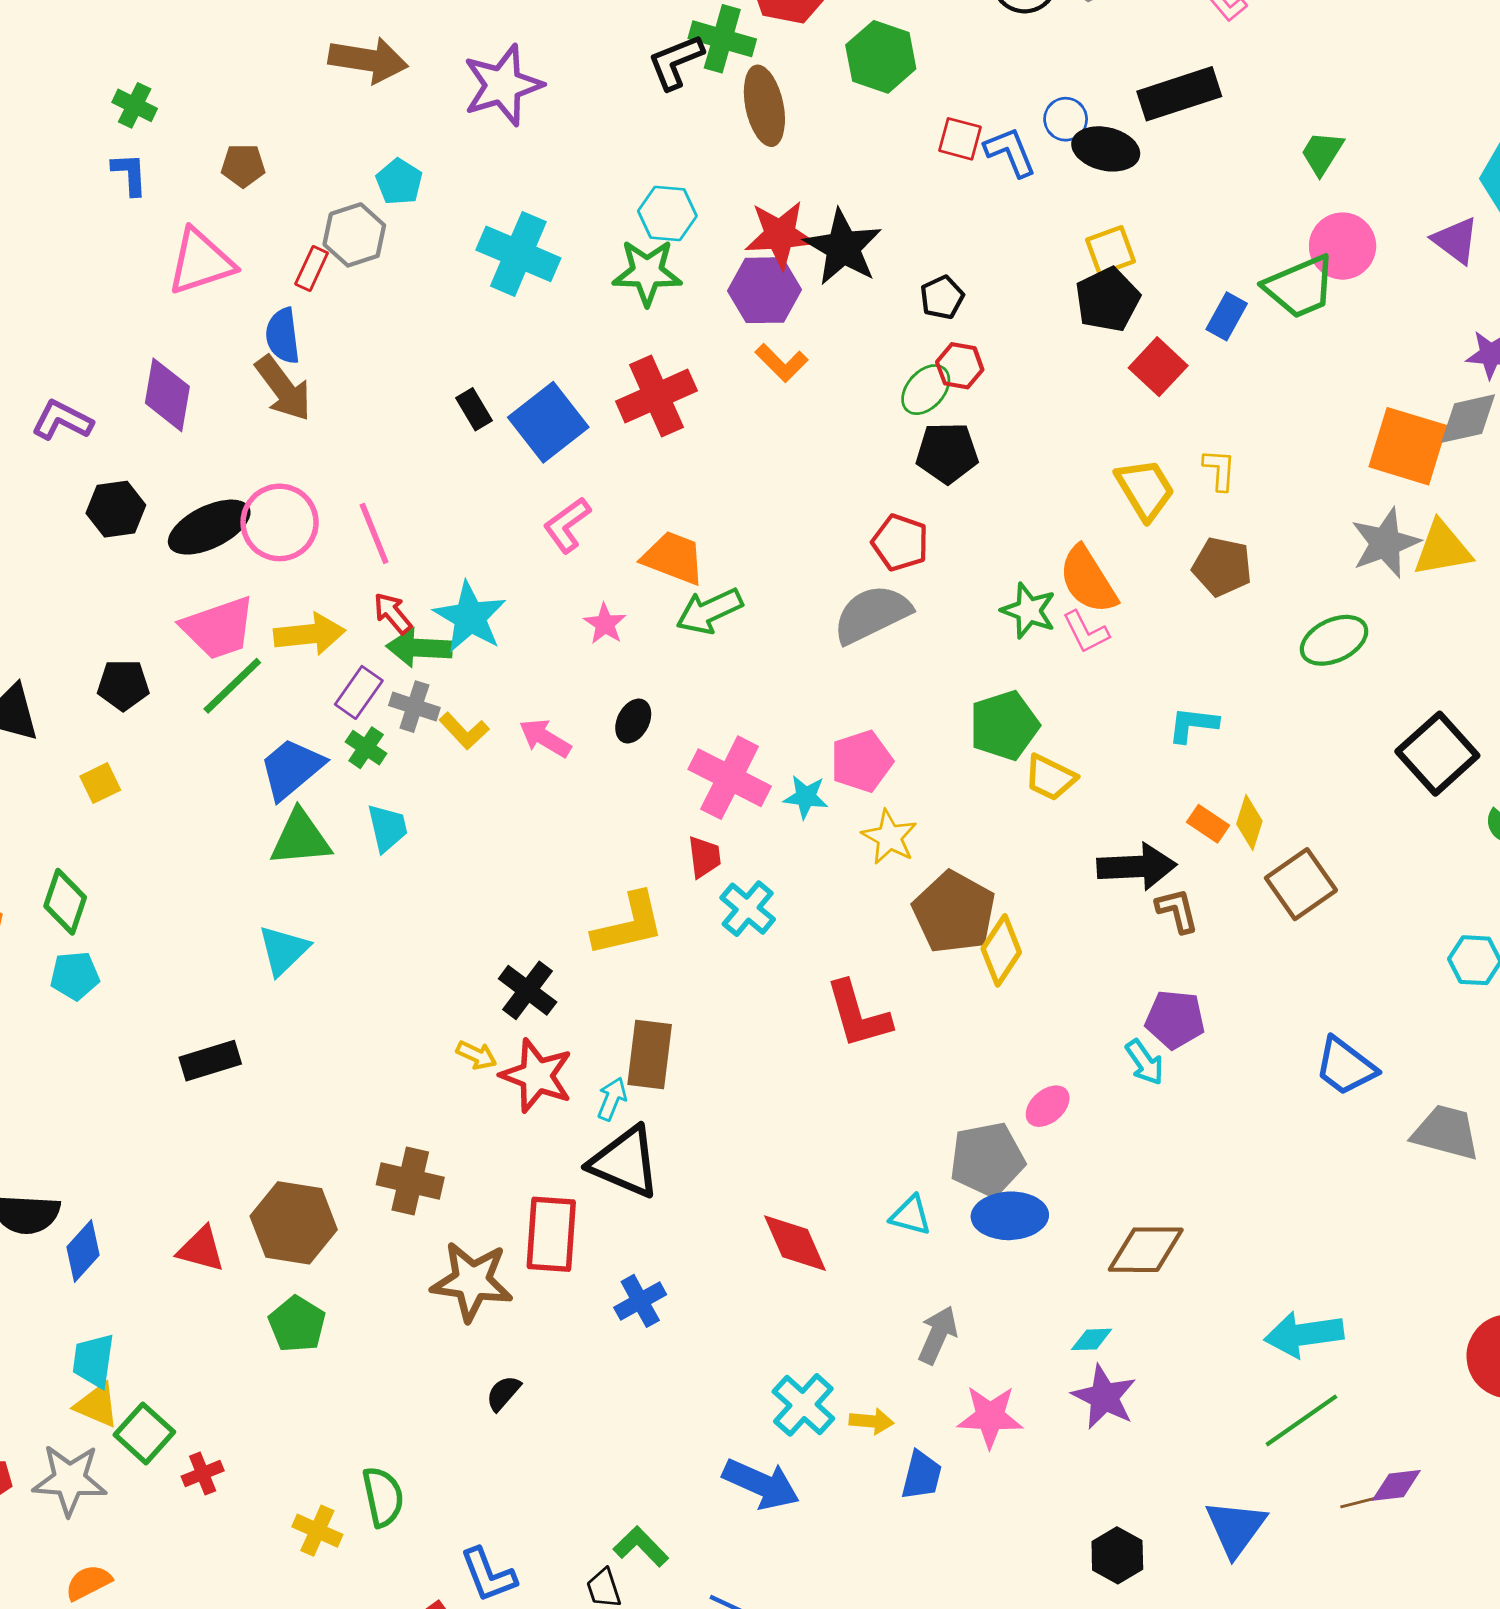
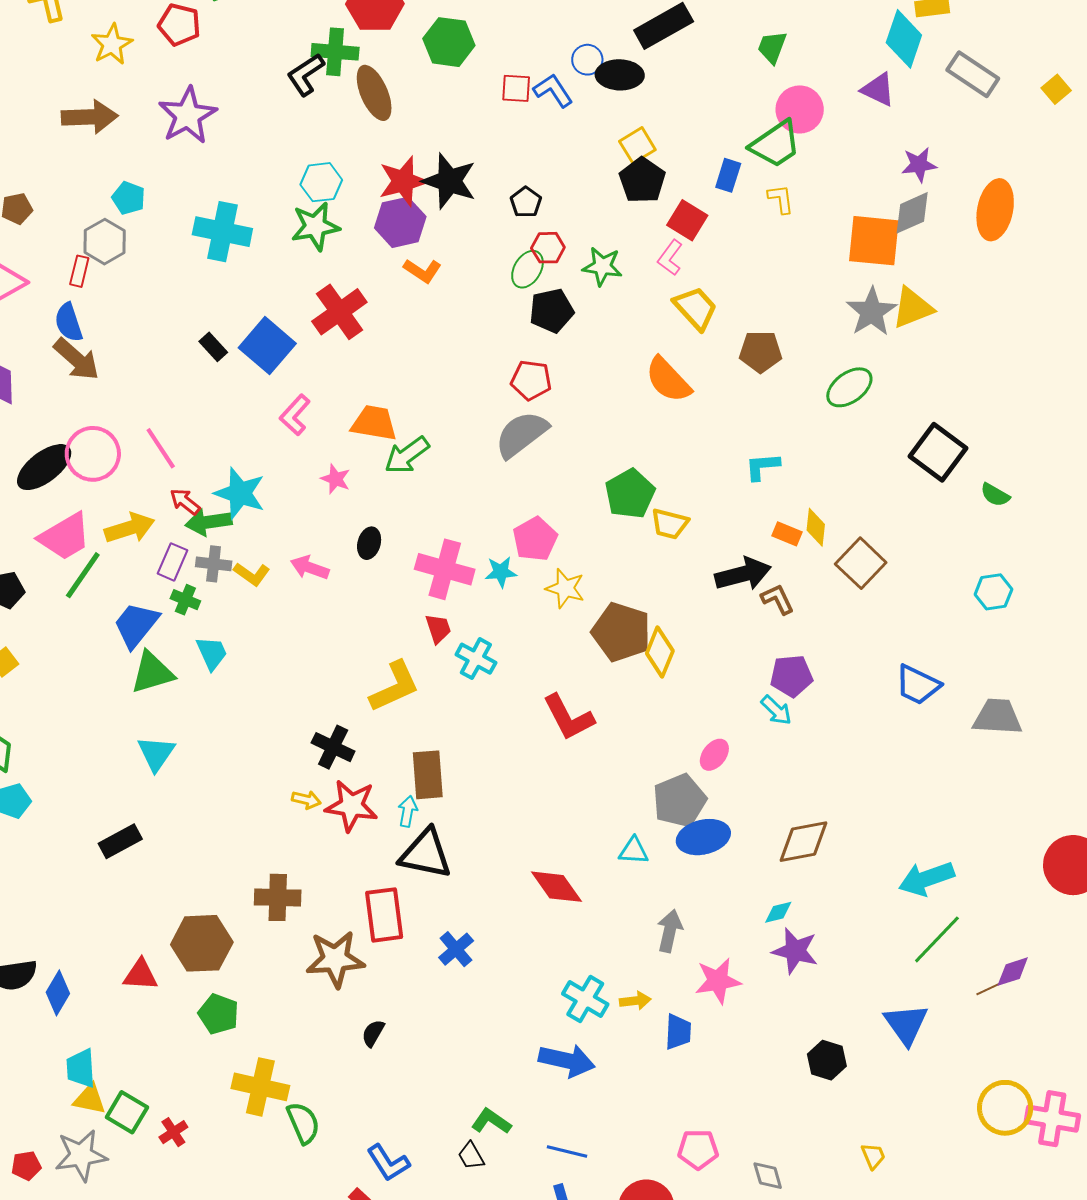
yellow L-shape: (1219, 470) -> (781, 199), moved
green star: (1029, 611) -> (602, 266), moved
pink L-shape: (1086, 632) -> (670, 258), moved, turned 75
yellow cross: (317, 1531) -> (260, 1087), moved, size x1.6

